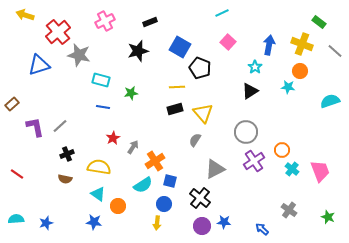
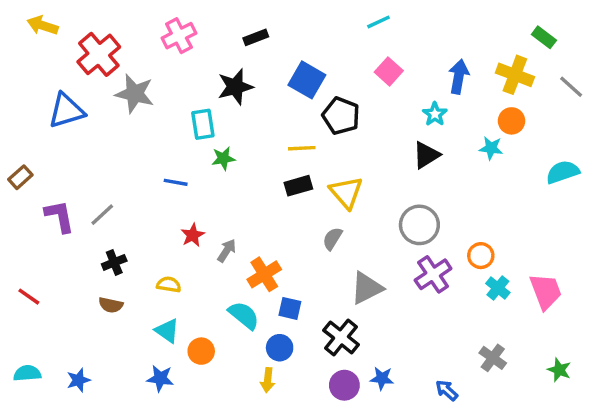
cyan rectangle: (101, 80) -> (203, 124), moved, turned 66
yellow semicircle: (99, 167) -> (169, 285), size x0.6
cyan semicircle: (143, 185) -> (244, 315), turned -108

